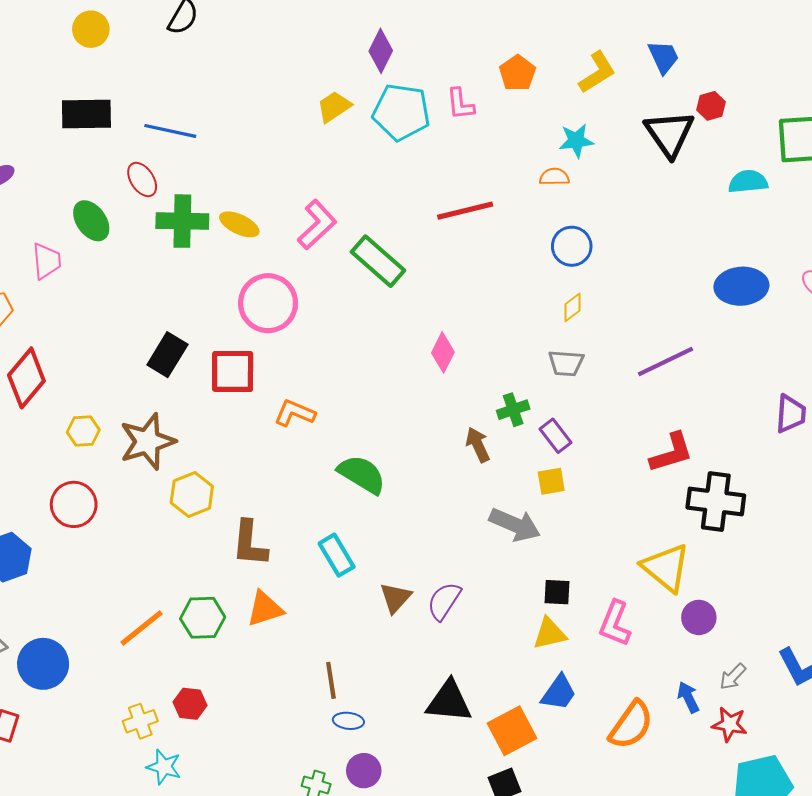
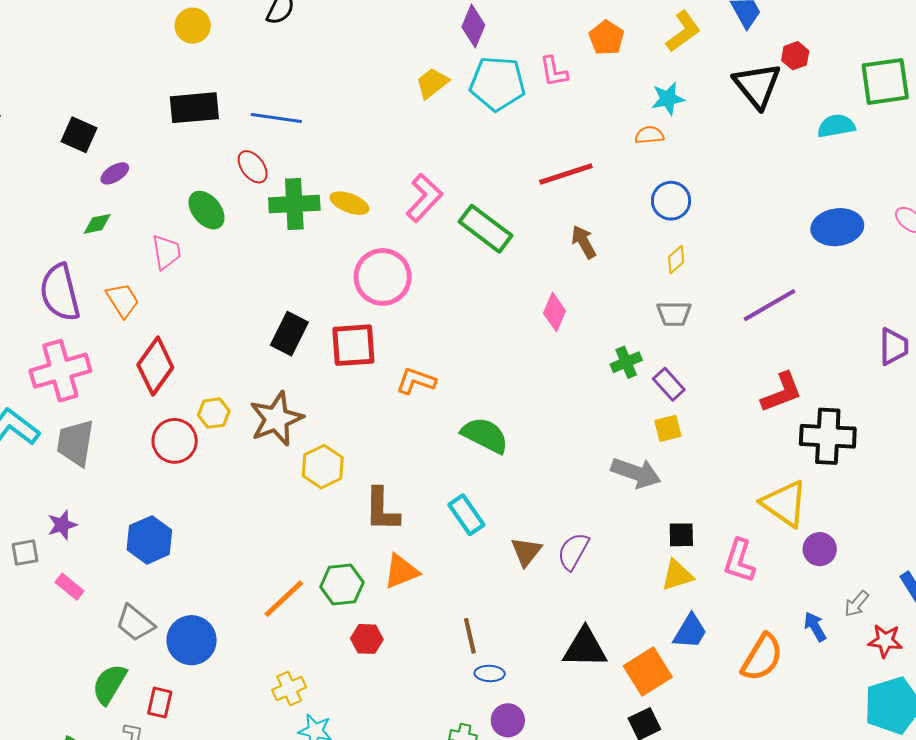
brown arrow: (478, 445) -> (584, 242), moved
red circle: (74, 504) -> (175, 441), moved
red hexagon: (190, 704) -> (367, 639), moved
red star: (730, 724) -> (885, 641), moved

